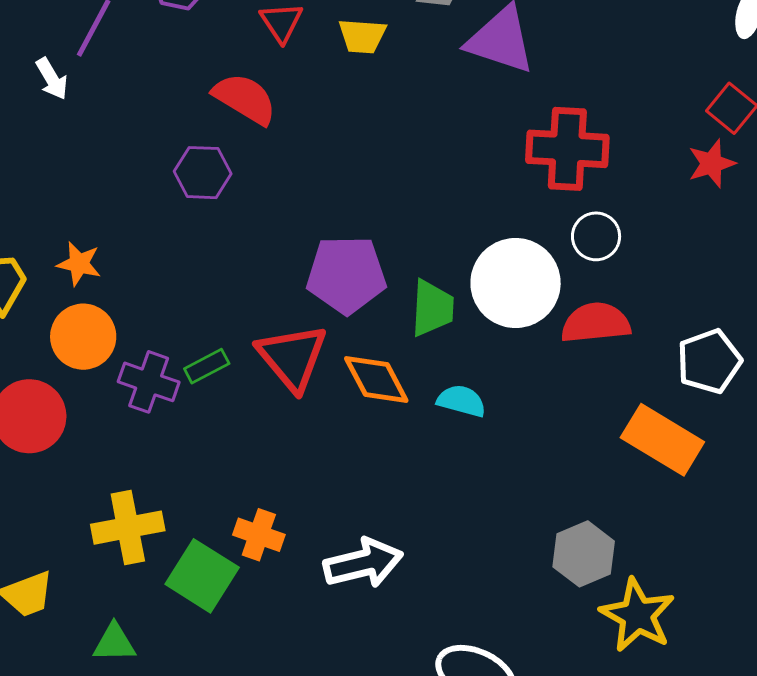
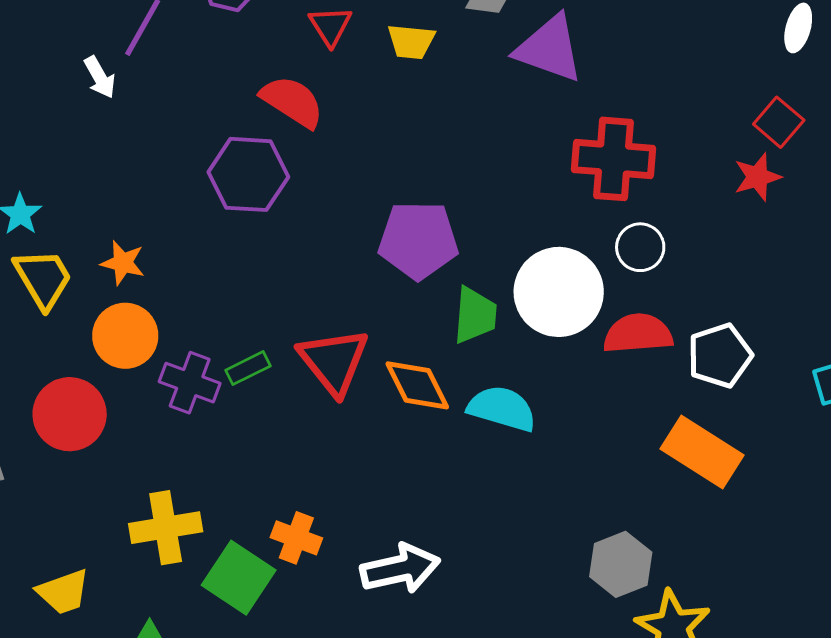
purple hexagon: (203, 173) -> (248, 174), size x1.4
purple pentagon: (346, 275) -> (418, 240), moved
white pentagon: (709, 361) -> (720, 356), moved
cyan semicircle: (461, 401) -> (502, 409), size x1.4

